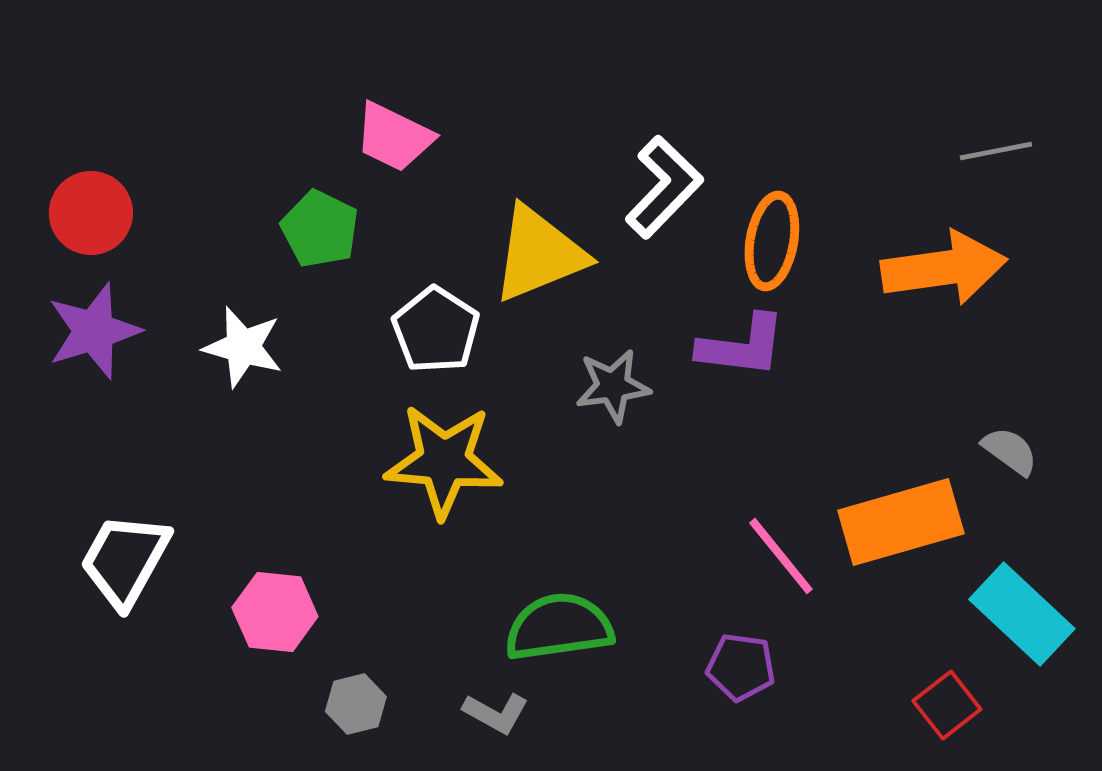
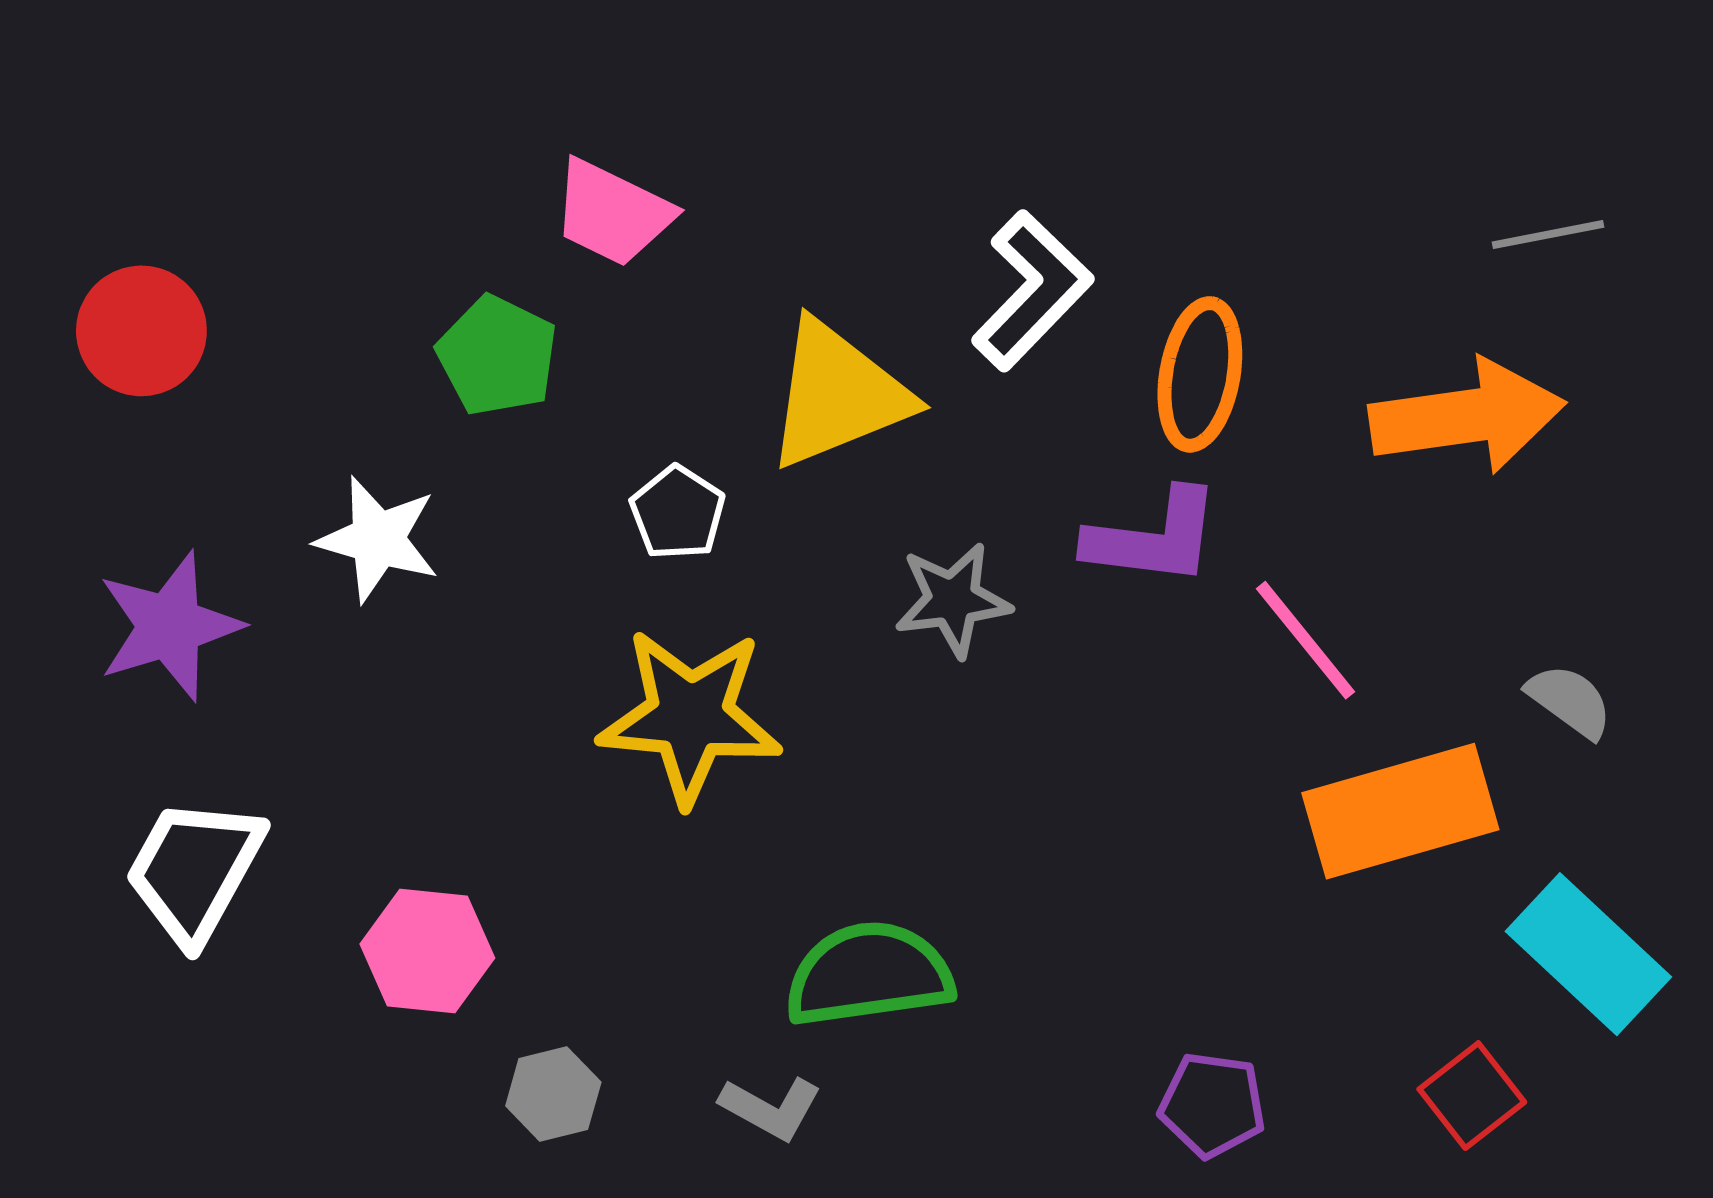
white pentagon: (436, 330) -> (678, 513), size x0.7
purple star: (94, 331) -> (169, 626), moved
pink line: (781, 556) -> (1306, 640), moved
purple pentagon: (741, 667) -> (1212, 1105), moved

